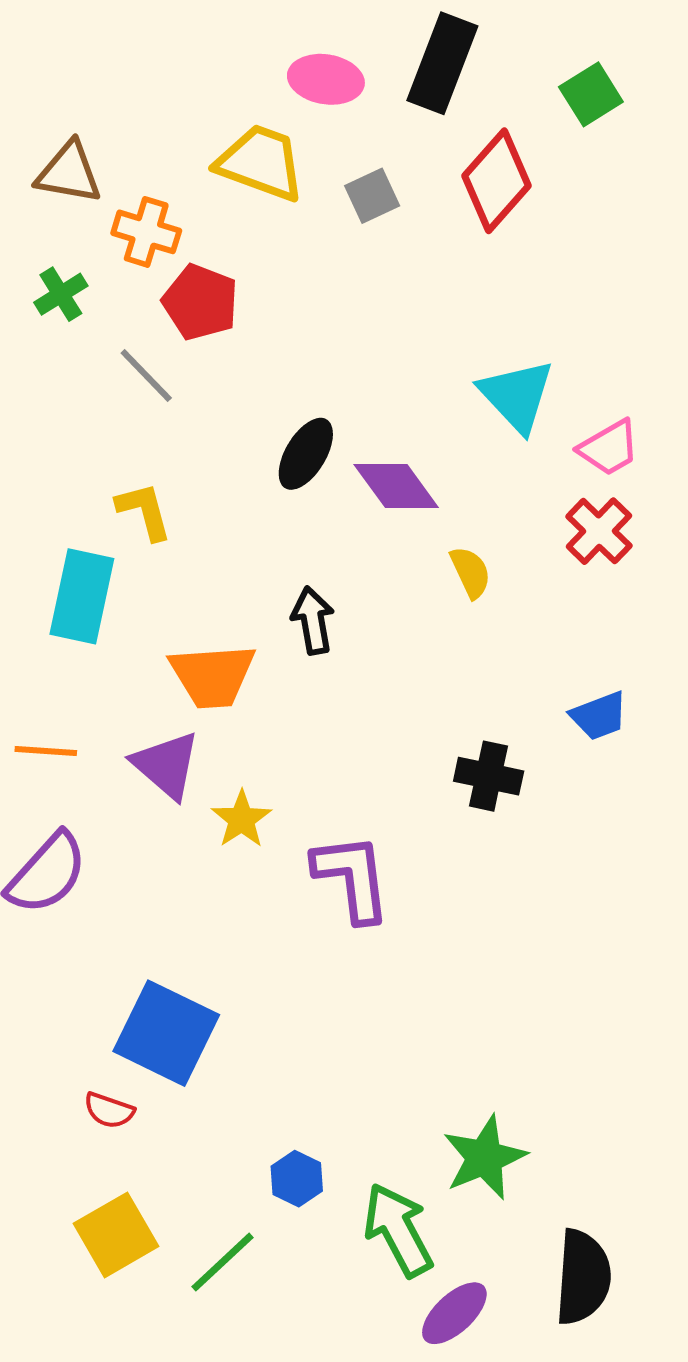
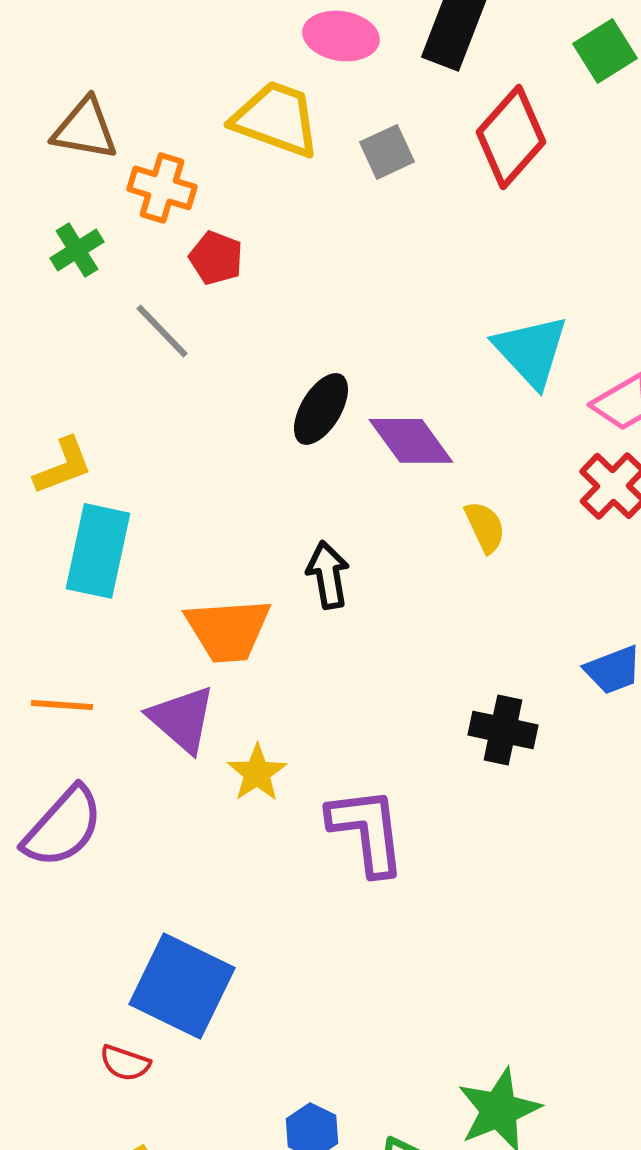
red pentagon: (200, 302) -> (216, 258), size x0.7
yellow L-shape: (144, 511) -> (63, 466), moved, turned 84

